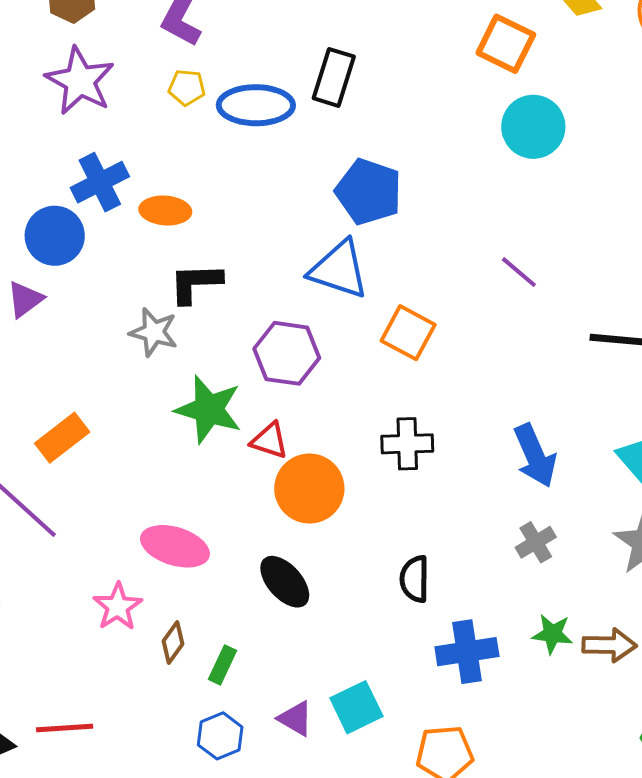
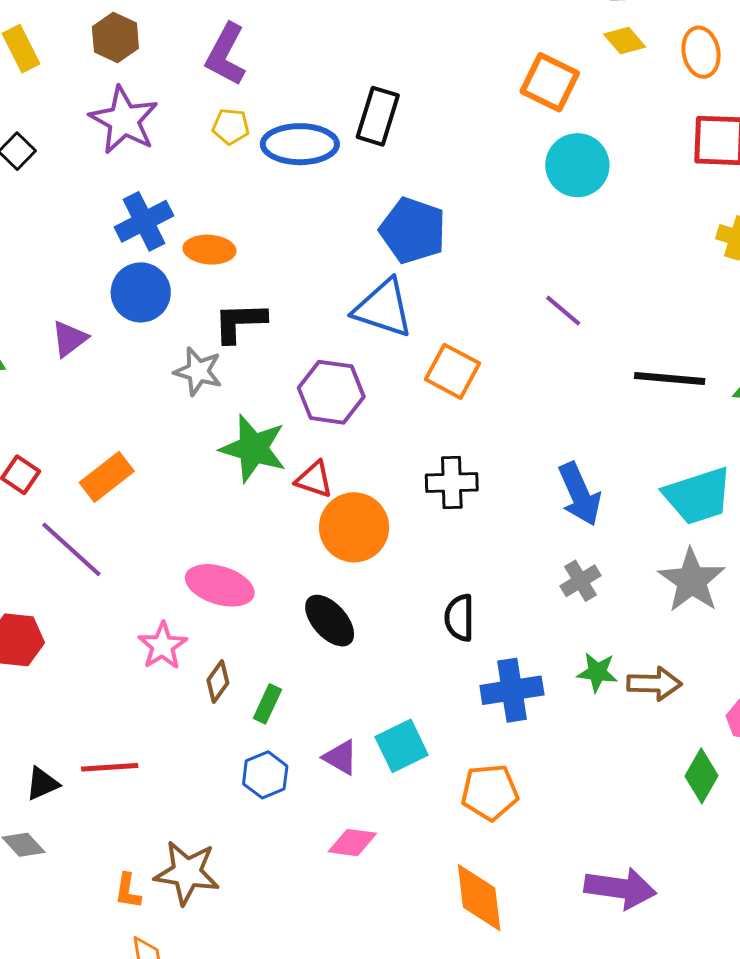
blue circle: (55, 236) -> (141, 292), moved

